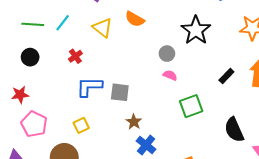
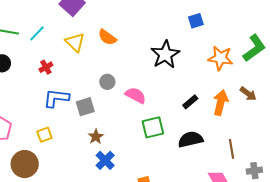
gray circle: (167, 54) -> (107, 82), moved
pink semicircle: (170, 75) -> (136, 95), size x1.5
gray square: (120, 92) -> (85, 107), turned -30
black semicircle: (234, 130) -> (190, 139), moved, turned 95

